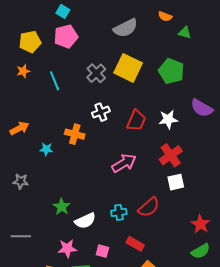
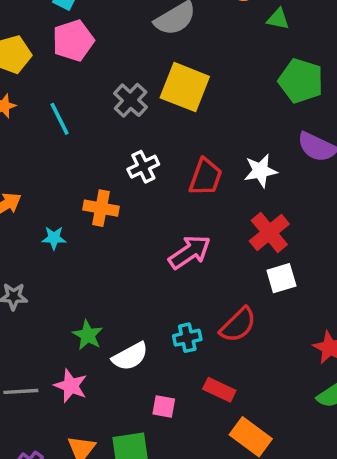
green pentagon: (171, 71) -> (301, 81), moved
pink star: (67, 248) -> (71, 386), moved, turned 30

